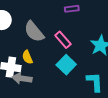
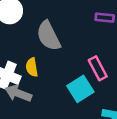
pink rectangle: (63, 40) -> (98, 68), moved

